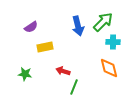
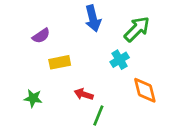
blue arrow: (78, 26) -> (93, 18), moved
cyan cross: (113, 42) -> (120, 60), moved, turned -32

